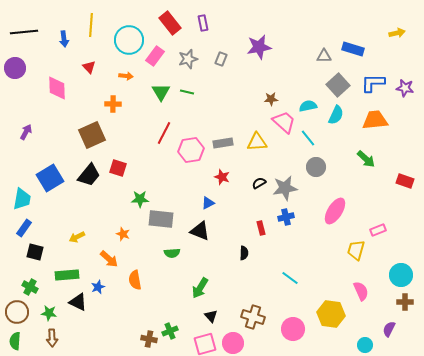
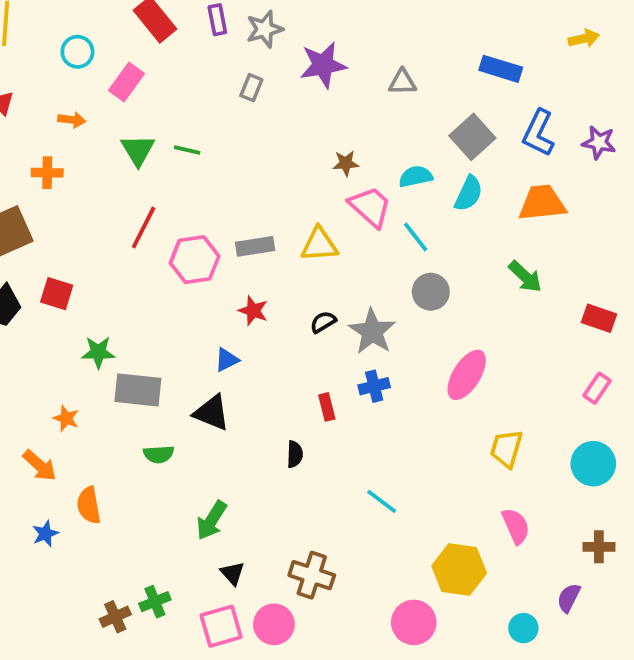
cyan circle: (129, 40) -> (77, 52), size x0.6
gray triangle: (324, 56) -> (402, 82), moved
gray star: (188, 59) -> (265, 29), moved
blue L-shape: (373, 83) -> (538, 133), turned -65
gray star: (285, 188) -> (372, 331), turned -30
pink rectangle: (378, 230) -> (597, 388), moved, turned -35
cyan circle: (401, 275) -> (593, 464), moved
blue star: (98, 287) -> (45, 534), moved
pink circle: (293, 329) -> (414, 622), moved
brown cross: (149, 339) -> (115, 617), turned -35

